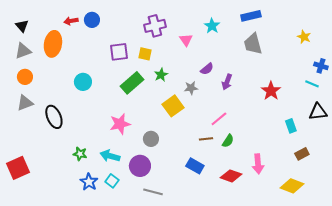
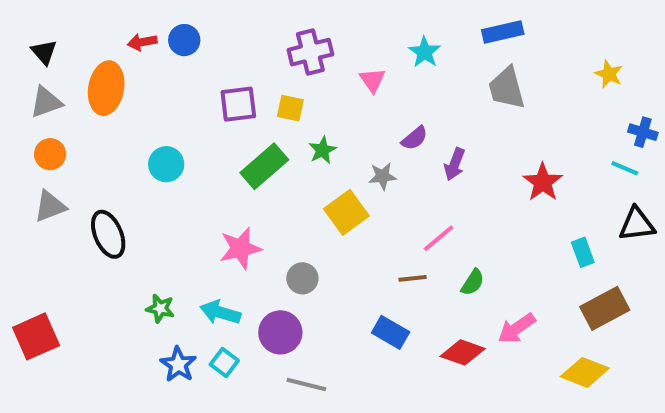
green semicircle: (228, 141) -> (473, 282), moved
brown rectangle: (302, 154) -> (605, 308), size x1.6
pink arrow: (258, 164) -> (517, 328), turned 60

